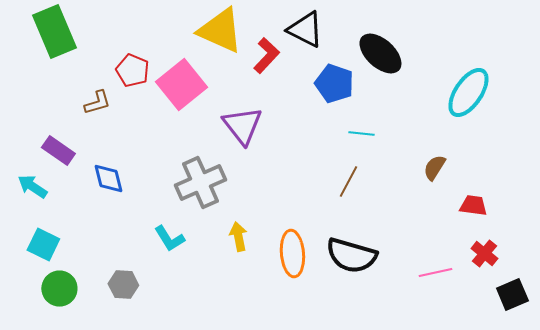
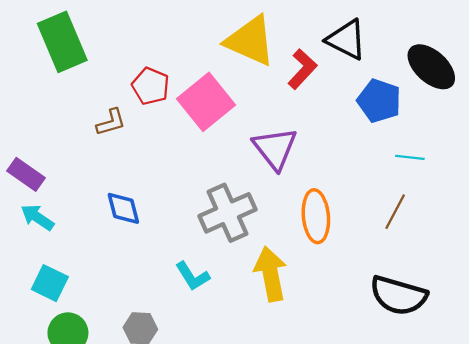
purple rectangle: (58, 150) -> (26, 174), moved
yellow arrow: (238, 236) -> (271, 274), size x1.6
orange ellipse: (292, 254) -> (316, 216), moved

